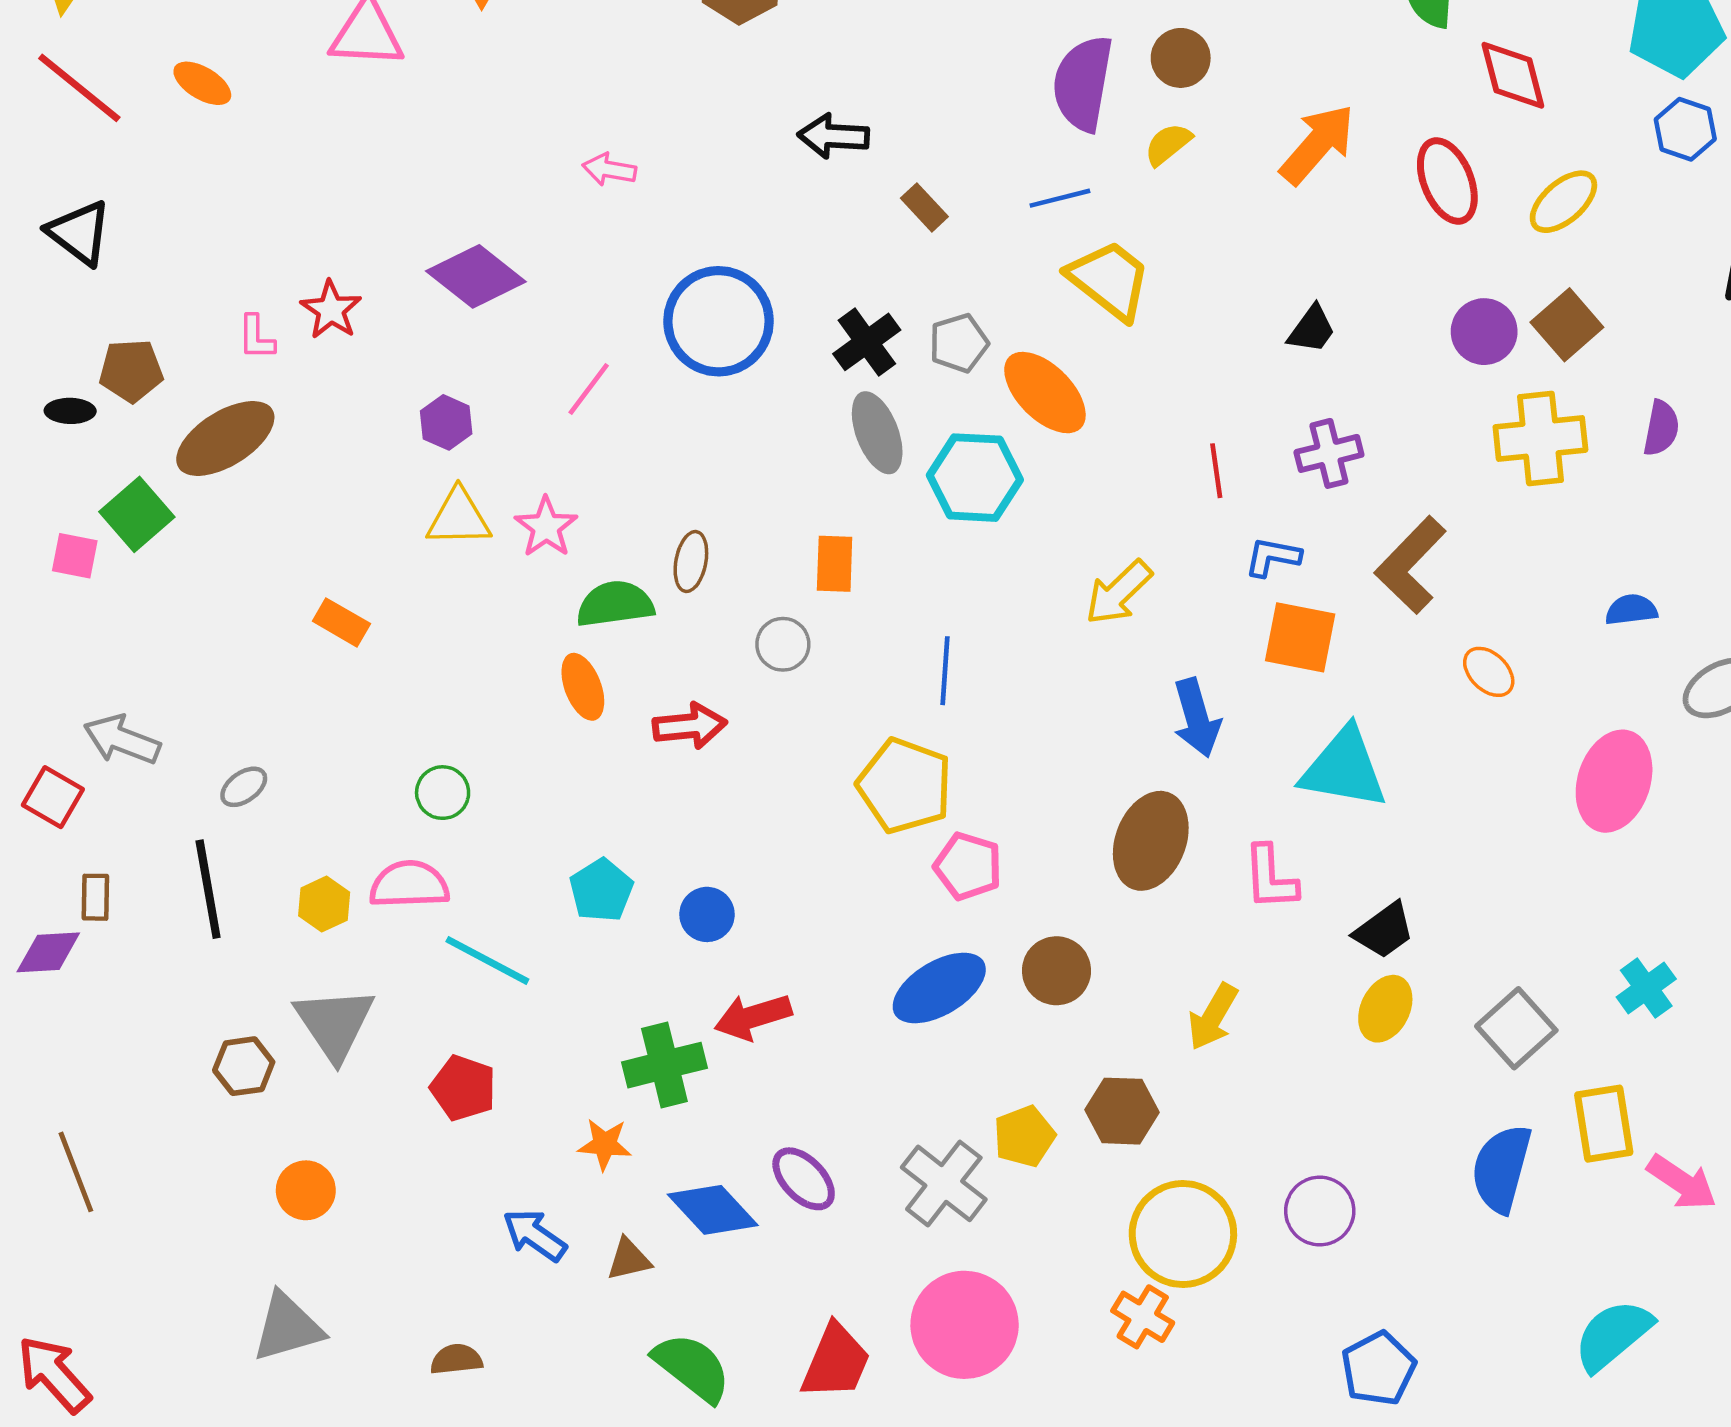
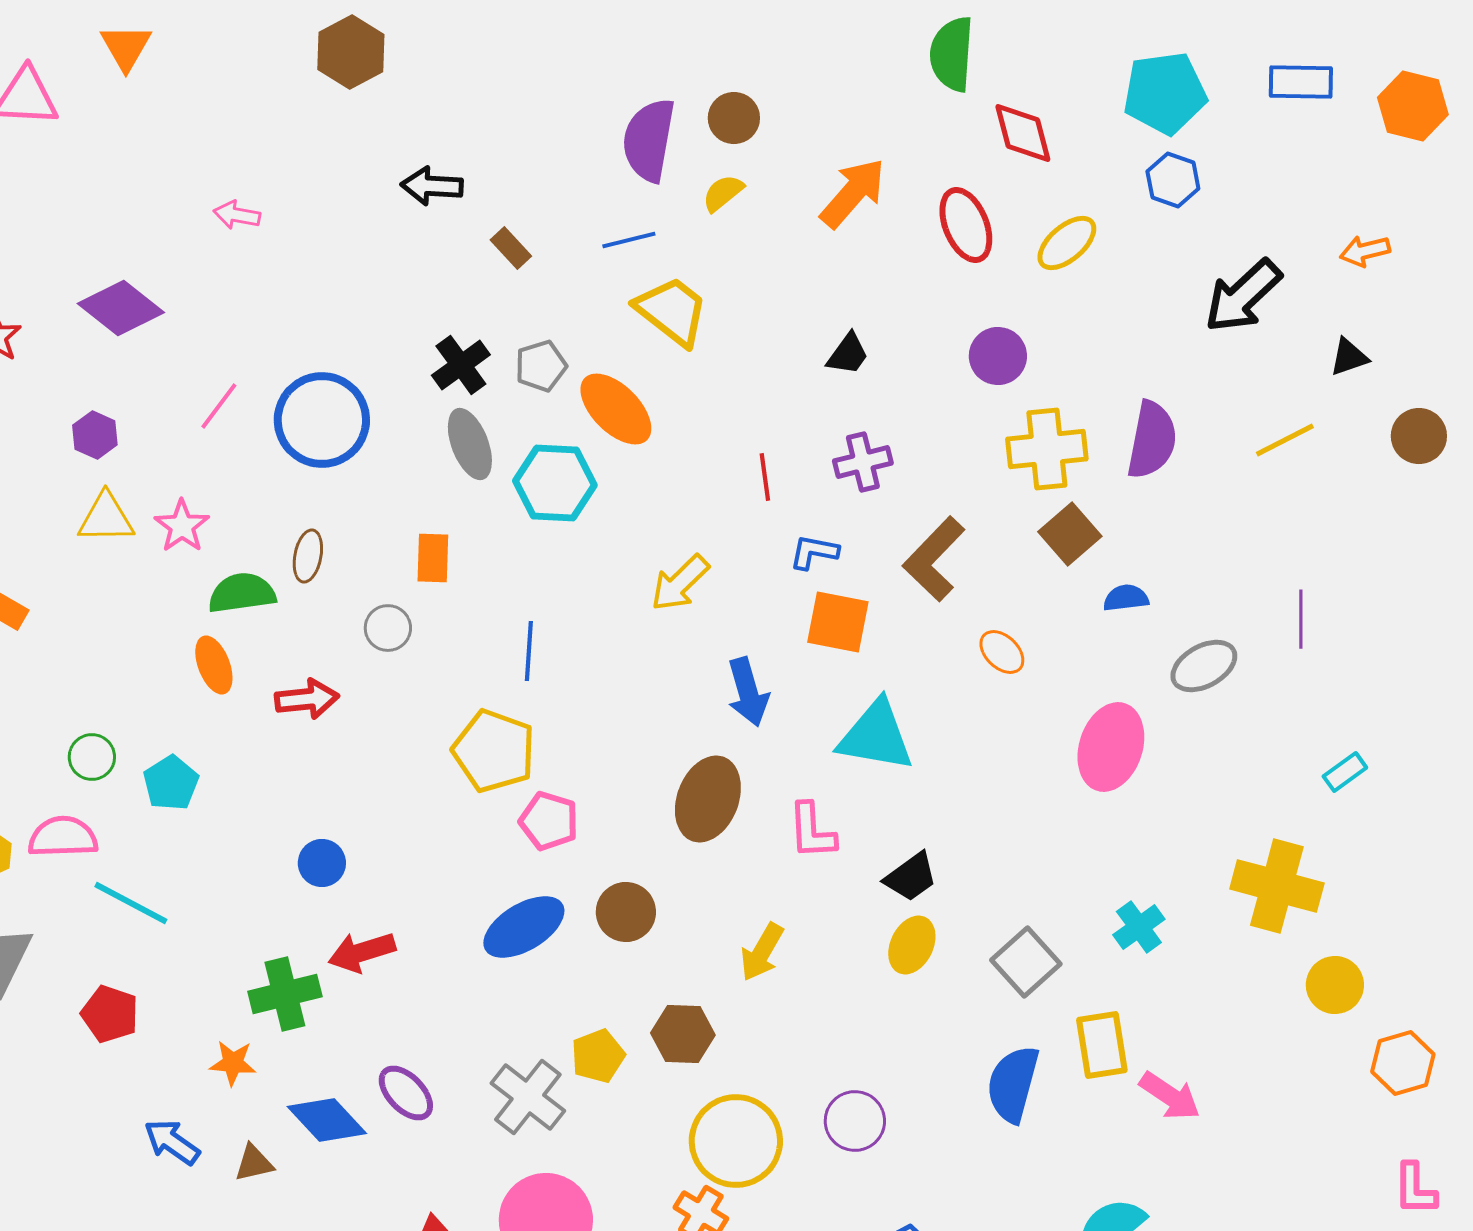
blue circle: (719, 321) -> (322, 420), moved
brown square: (1567, 325) -> (1070, 534), moved
purple semicircle: (1661, 428) -> (1152, 440), size x1.6
cyan pentagon: (601, 890) -> (171, 783), moved

